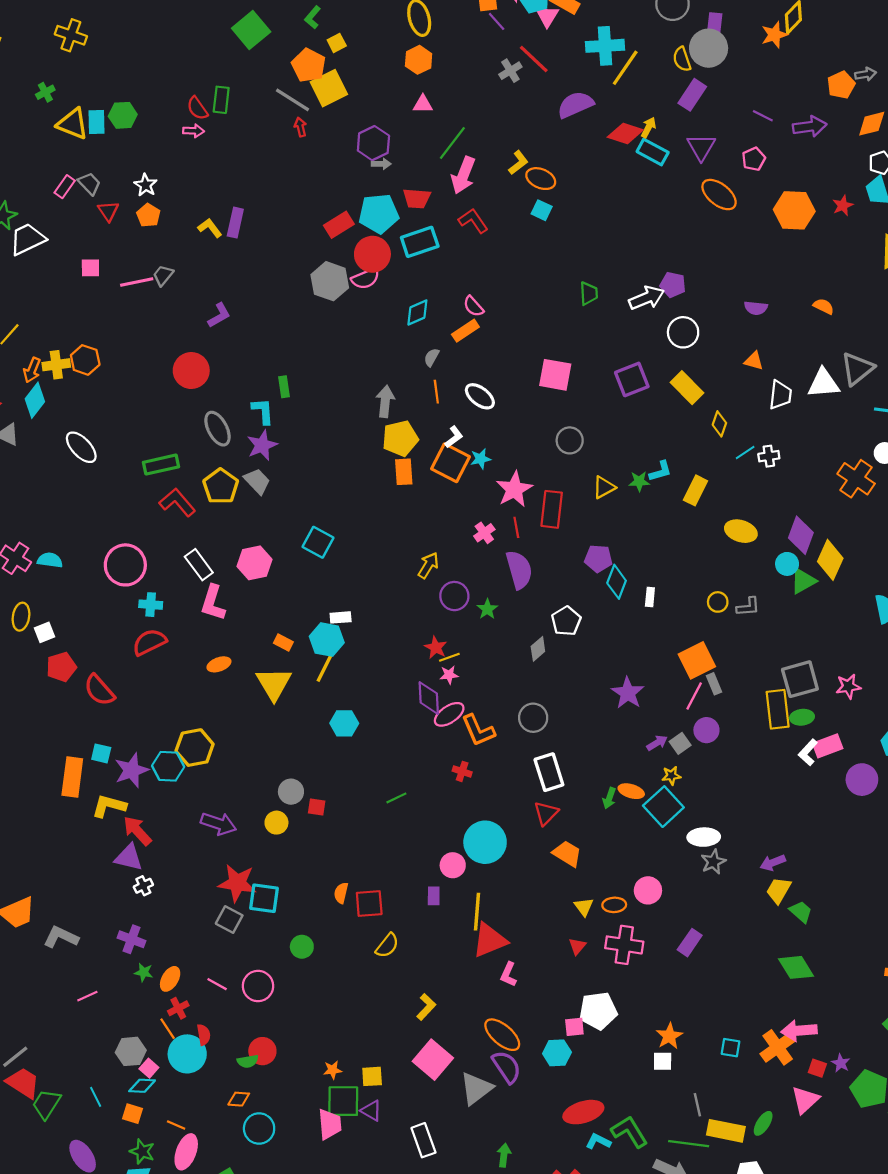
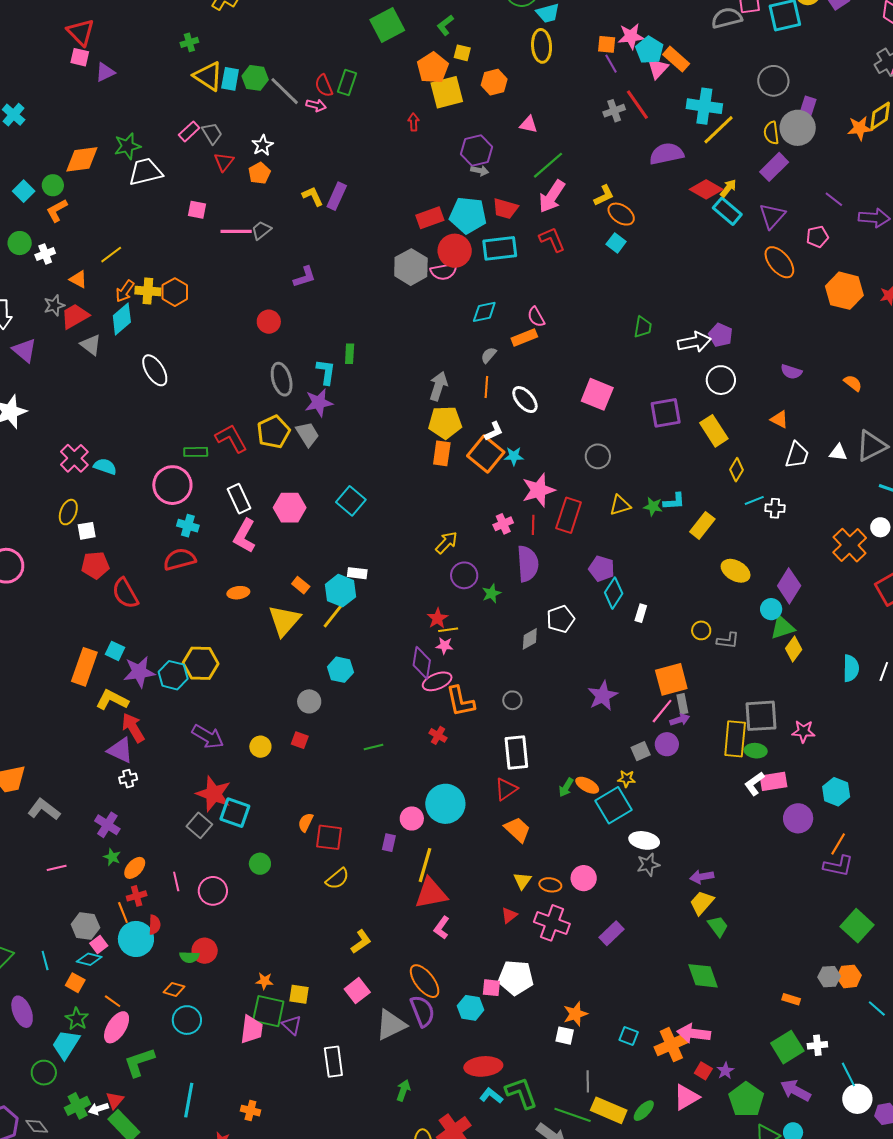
yellow square: (337, 43) -> (462, 53), turned 30
orange hexagon: (419, 60) -> (494, 82), moved
gray line: (293, 100) -> (285, 91), moved
red circle: (191, 371) -> (269, 322), size x0.7
white triangle: (823, 383) -> (838, 453), size x0.6
green rectangle: (161, 465) -> (196, 452), moved, size x0.7
yellow diamond: (830, 560) -> (794, 649), moved, size x0.7
gray circle: (533, 718) -> (512, 700), size x0.7
purple arrow: (657, 743) -> (680, 720), moved
gray circle: (291, 792) -> (309, 701), moved
pink line: (217, 984) -> (176, 881), turned 36
pink square: (433, 1060) -> (357, 991), size x0.7

